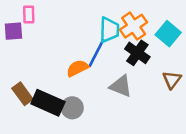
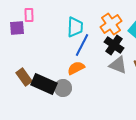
cyan trapezoid: (109, 30) -> (75, 27), moved
orange semicircle: (77, 68) -> (76, 68), moved
gray triangle: (121, 86) -> (118, 65), moved

